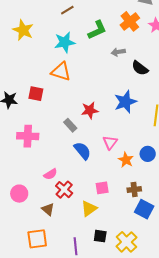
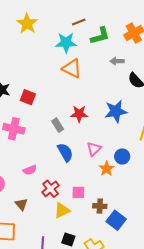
brown line: (67, 10) -> (79, 22), moved
orange triangle: (61, 72) -> (72, 68), moved
red square: (36, 94) -> (28, 97), moved
blue circle: (148, 154) -> (122, 157), moved
red cross: (64, 190) -> (51, 189), moved
brown cross: (134, 190) -> (100, 206), moved

